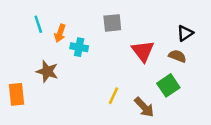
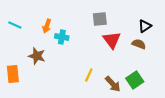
gray square: (112, 23) -> (100, 19), moved
cyan line: (38, 24) -> (15, 25), moved, turned -48
green square: (168, 85) -> (135, 80), moved

